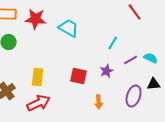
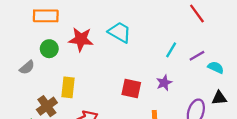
red star: (36, 19) -> (81, 39), moved
purple line: (131, 60) -> (197, 56), moved
yellow rectangle: (38, 77) -> (68, 87), moved

